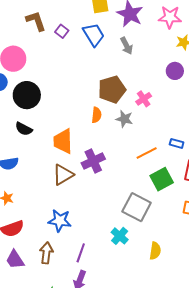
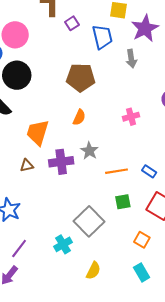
brown pentagon: (112, 89) -> (81, 78), moved
gray star: (124, 119) -> (89, 151), moved
brown triangle: (63, 175) -> (27, 165), size x0.6
green square: (162, 179) -> (123, 202), size x0.7

